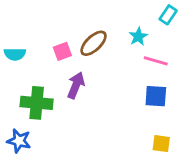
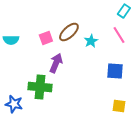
cyan star: (138, 36) -> (91, 41), moved
pink line: (156, 61) -> (119, 35), moved, turned 42
green cross: (37, 103) -> (40, 87), moved

